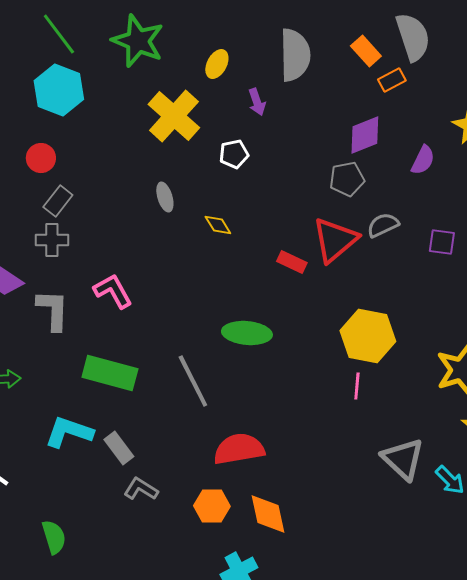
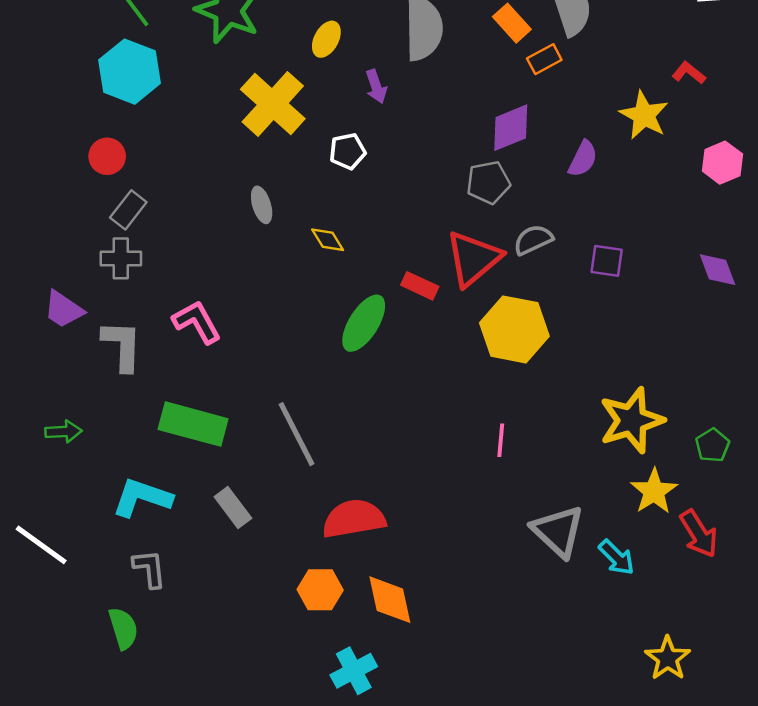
green ellipse: (247, 333) -> (364, 323), moved, turned -63
yellow hexagon: (368, 336) -> (514, 329), moved
gray rectangle: (119, 448) -> (233, 508), moved
gray L-shape: (141, 489) -> (149, 569), moved, turned 52

